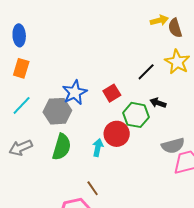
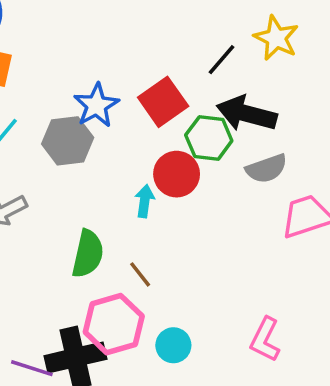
red square: (112, 93) -> (163, 102), size x1.5
black arrow: (158, 103) -> (247, 114), size x2.0
gray semicircle: (173, 146) -> (266, 169), moved
green semicircle: (62, 147) -> (88, 254), moved

